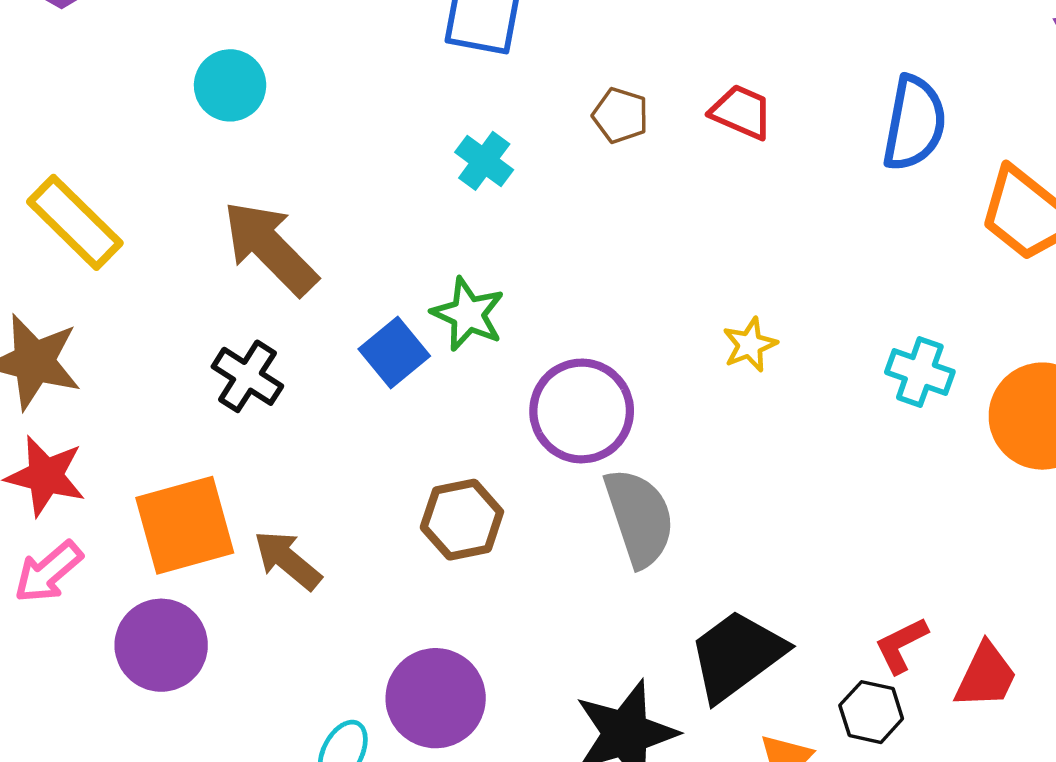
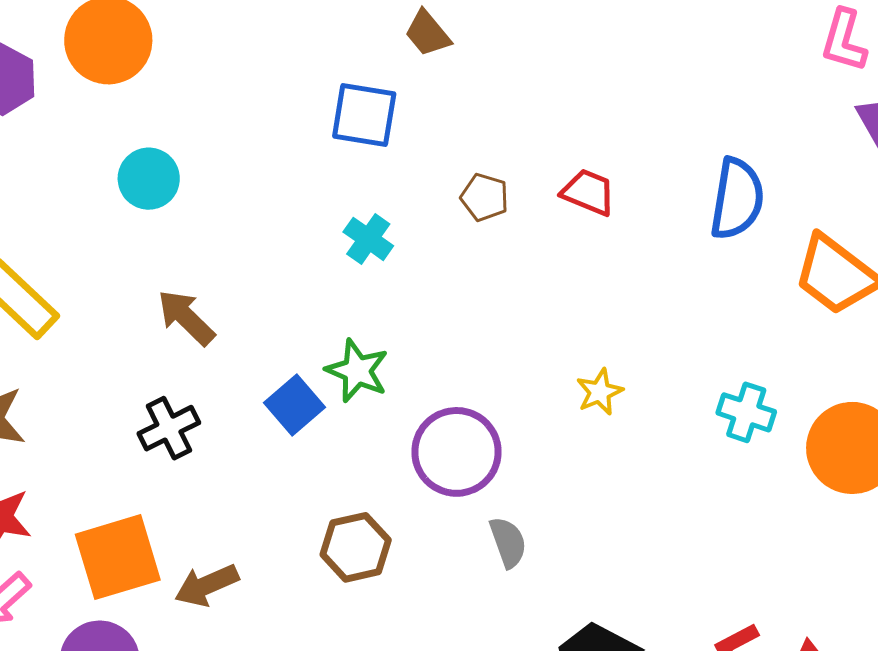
brown arrow: (270, 248) -> (186, 317), size x0.7
black cross: (247, 376) -> (169, 428), turned 32
gray semicircle: (639, 517) -> (508, 542), size x0.6
brown arrow: (288, 560) -> (207, 585), turned -62

